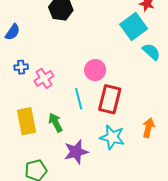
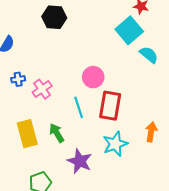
cyan star: (112, 137) -> (115, 144), turned -30
purple star: (76, 152) -> (80, 161), turned -30

